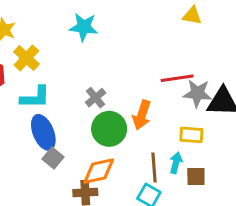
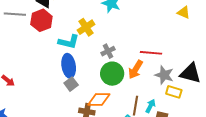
yellow cross: (26, 58) -> (86, 27), moved
red line: (177, 78) -> (151, 53), moved
gray star: (197, 93) -> (164, 75), moved
yellow rectangle: (191, 135) -> (174, 92), moved

